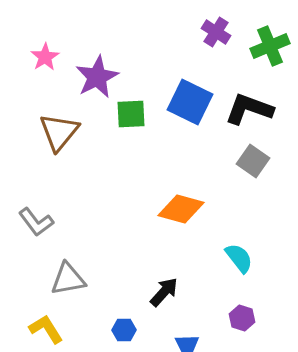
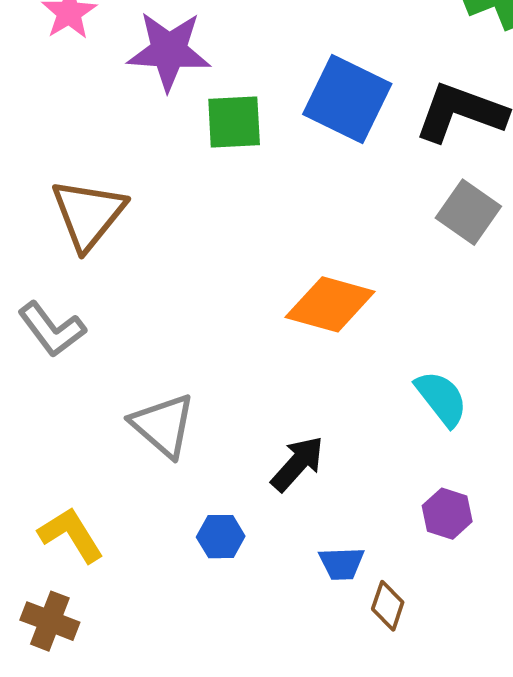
purple star: (97, 77) -> (169, 51), turned 30
brown triangle: (59, 132) -> (88, 214), moved
gray triangle: (68, 279) -> (163, 425), moved, turned 51

